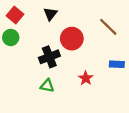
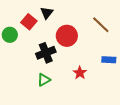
red square: (15, 15) -> (29, 22), moved
green triangle: (47, 86) -> (44, 80), turned -40

